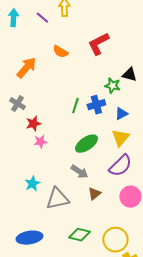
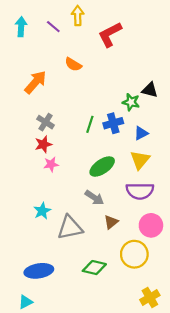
red L-shape: (98, 44) -> (110, 34), moved
gray cross: (17, 104) -> (46, 122), moved
purple semicircle: (120, 166) -> (140, 191), turned 45
yellow circle: (115, 240) -> (134, 254), moved

